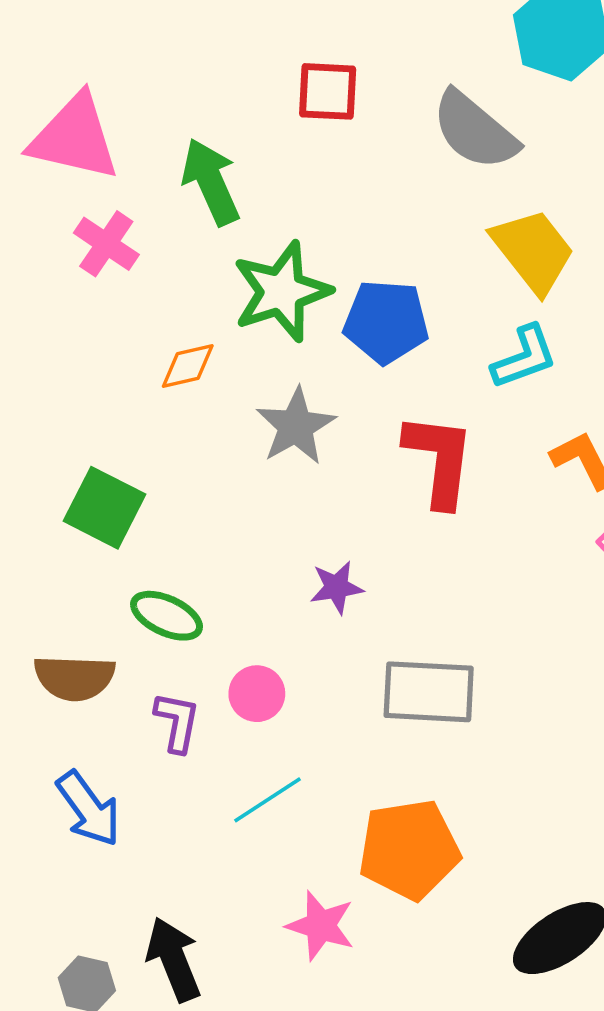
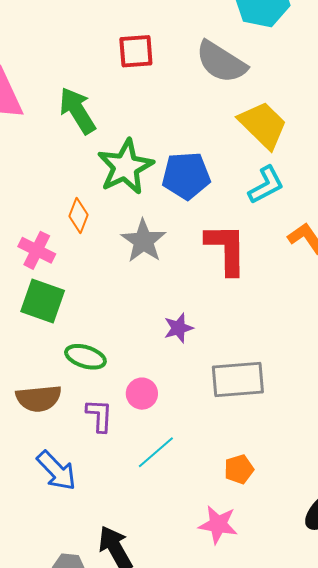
pink cross: (106, 244) -> (37, 250), moved
orange diamond: (188, 366) -> (78, 215), turned -48
orange pentagon: (409, 849) -> (239, 469), size x0.5
pink star: (321, 926) -> (218, 525), moved

